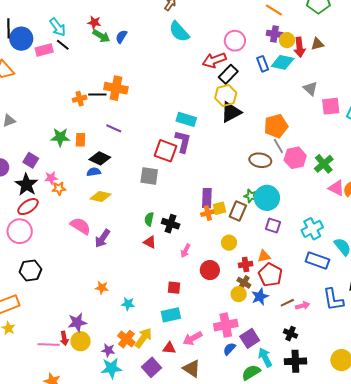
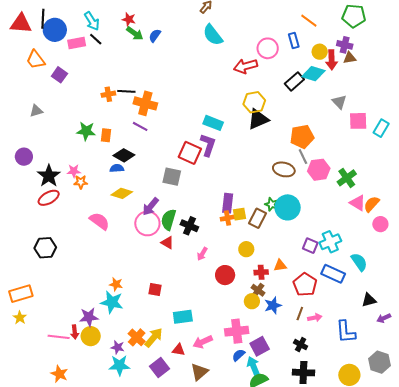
purple cross: (275, 34) -> (345, 45), moved
blue rectangle: (263, 64) -> (294, 41), moved
black rectangle: (228, 74) -> (294, 82), moved
orange cross: (116, 88) -> (145, 103), moved
purple square: (31, 160) -> (59, 75), moved
green semicircle: (149, 219) -> (168, 220), size x1.5
purple square: (273, 226) -> (310, 246), moved
pink circle: (20, 231) -> (147, 223), moved
purple arrow: (102, 238) -> (151, 207), moved
black hexagon: (30, 271) -> (45, 248), moved
red pentagon: (270, 275) -> (305, 285), moved
red square: (174, 288) -> (155, 290), moved
blue L-shape: (333, 299) -> (346, 332), moved
brown line: (287, 303) -> (300, 314), turned -48
cyan star: (128, 304) -> (112, 302), moved, size x1.6
cyan arrow: (265, 357) -> (253, 366), moved
brown triangle: (192, 369) -> (199, 372), turned 42

